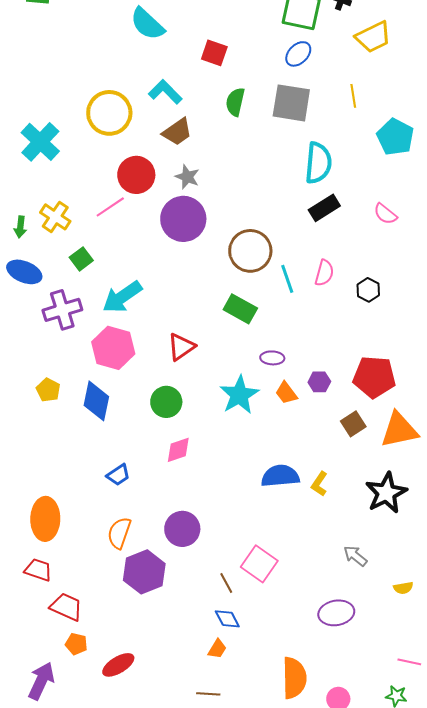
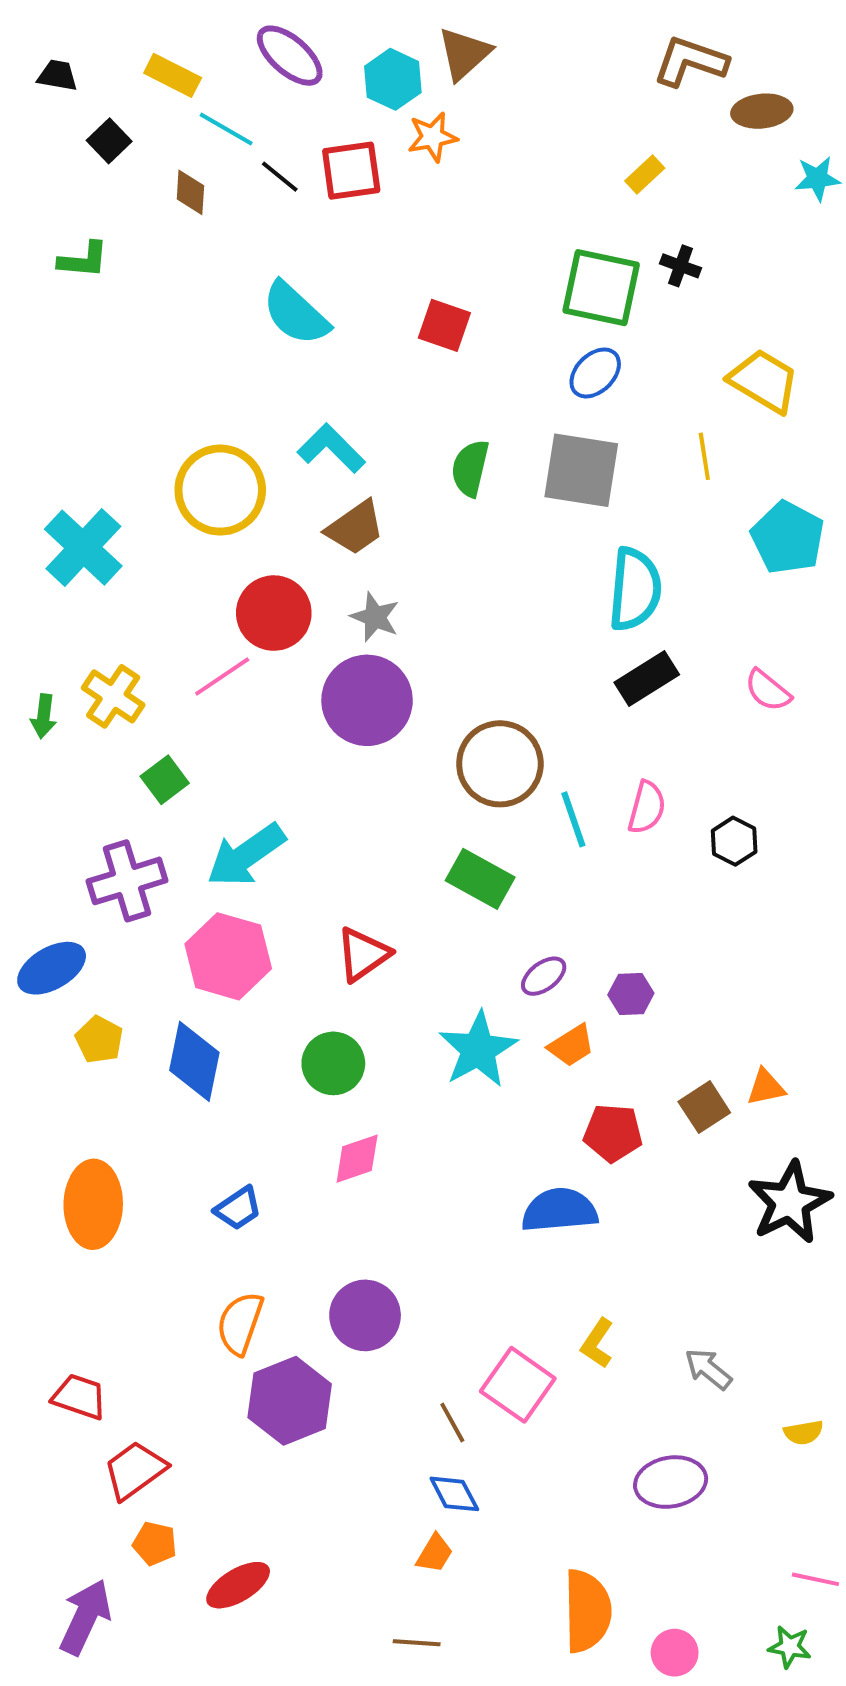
yellow trapezoid: (373, 37) -> (764, 381), moved, turned -123
red square: (214, 53) -> (444, 325), moved
blue ellipse: (24, 272) -> (52, 968), moved, turned -52
purple ellipse: (272, 358) -> (544, 976), turned -40
red pentagon: (374, 377) -> (613, 1133), moved, size x0.7
purple hexagon: (319, 382) -> (631, 994), moved
orange trapezoid: (286, 393) -> (571, 1046), turned -85
orange triangle: (399, 430) -> (766, 1087), moved, size x0.5
yellow L-shape: (319, 484) -> (597, 1343), moved
black star: (386, 493) -> (790, 1202), moved
orange ellipse: (45, 519) -> (93, 1204), moved
red trapezoid: (66, 607) -> (135, 1470), turned -60

